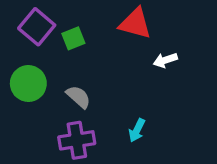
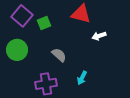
gray semicircle: (78, 97) -> (59, 55), moved

